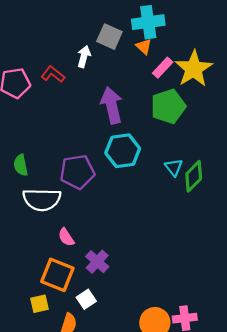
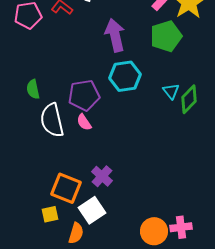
white semicircle: (42, 200) -> (52, 120), turned 76
pink semicircle: (66, 237) -> (84, 122), moved
white square: (86, 299) -> (92, 210), size x1.5

